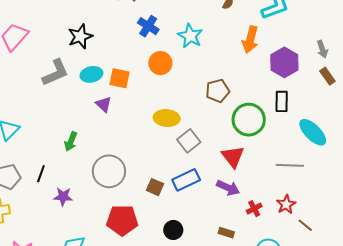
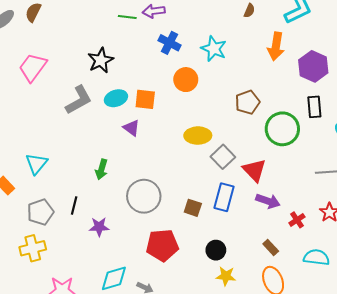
red triangle: (233, 157) -> (254, 170), moved
blue rectangle: (186, 180) -> (224, 197), turned -44
brown rectangle: (226, 233) -> (271, 248), turned 35

